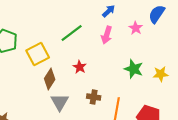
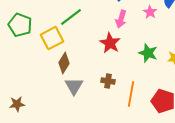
green line: (72, 33) -> (71, 17), moved
red star: (80, 67) -> (110, 43), moved, size x1.5

